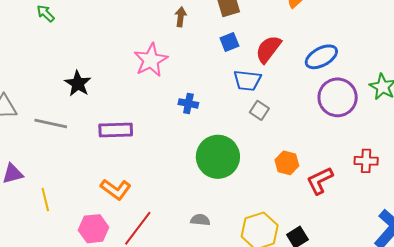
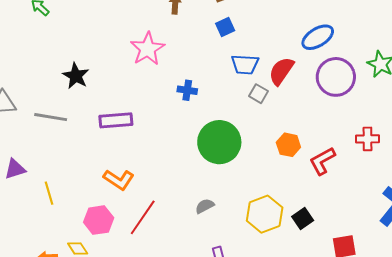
red semicircle: (268, 49) -> (281, 71), moved
gray semicircle: (200, 220) -> (205, 206), turned -30

